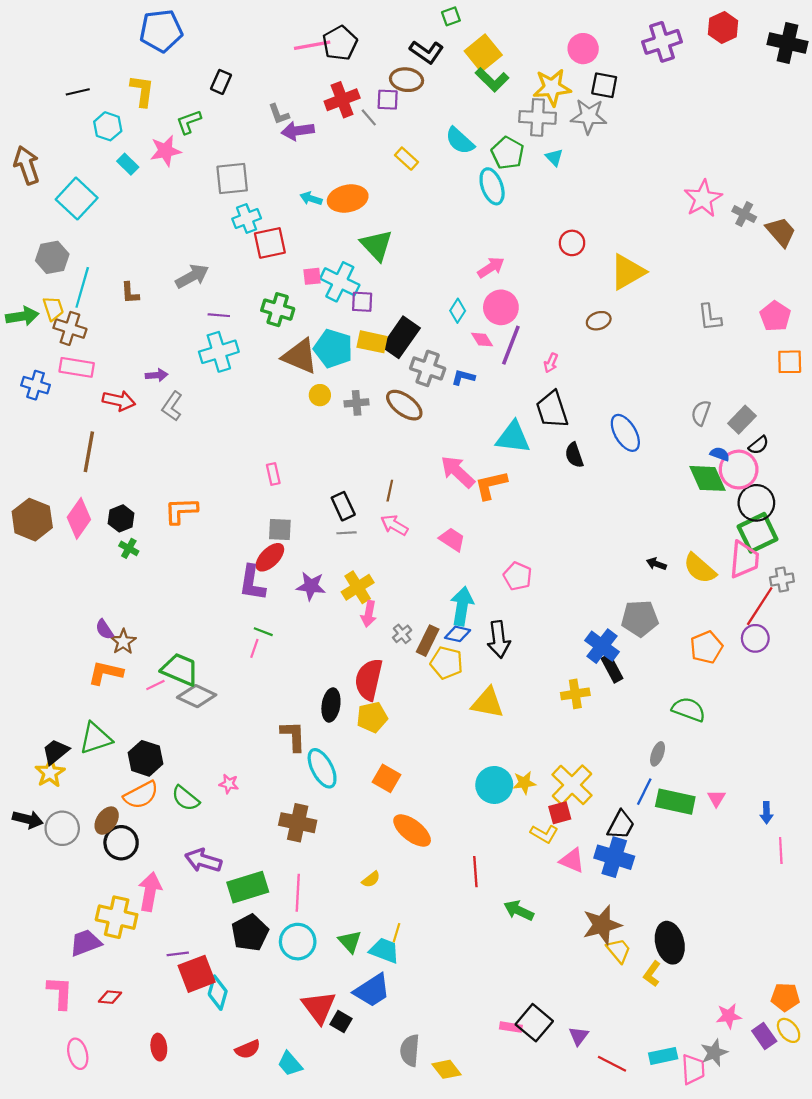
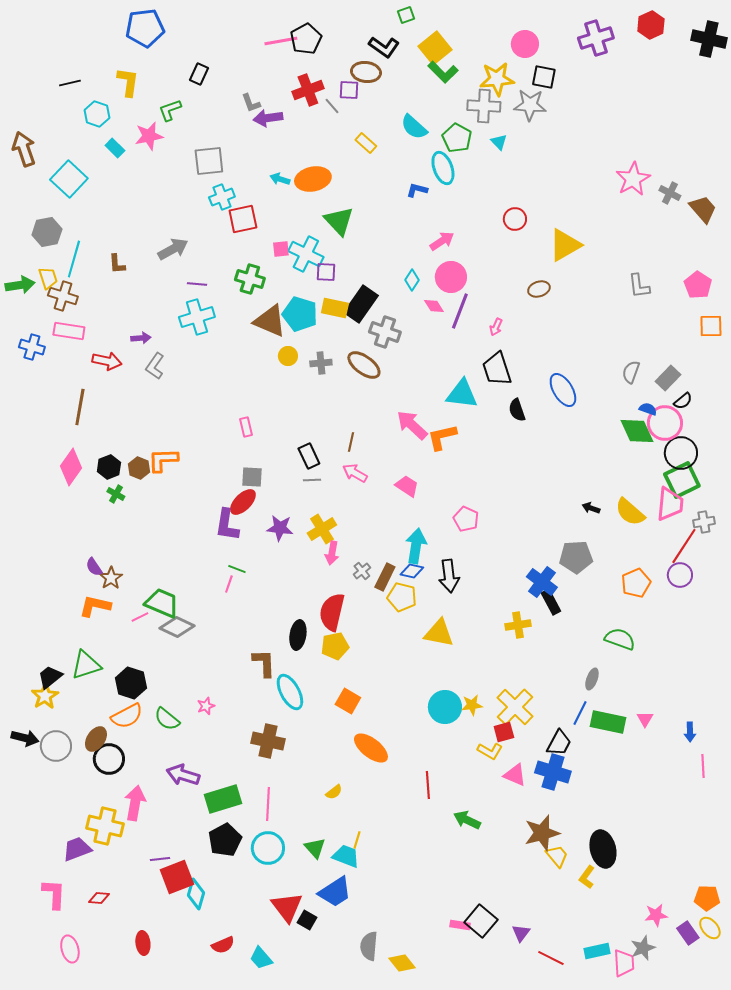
blue L-shape: (463, 377) -> (417, 190), moved
brown hexagon: (32, 520) -> (139, 468), moved, size x0.6
pink star: (229, 784) -> (206, 706), turned -30

